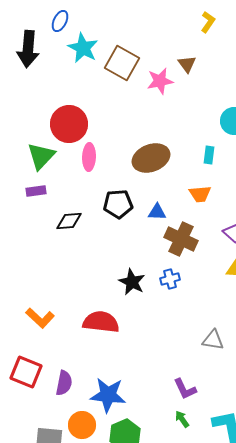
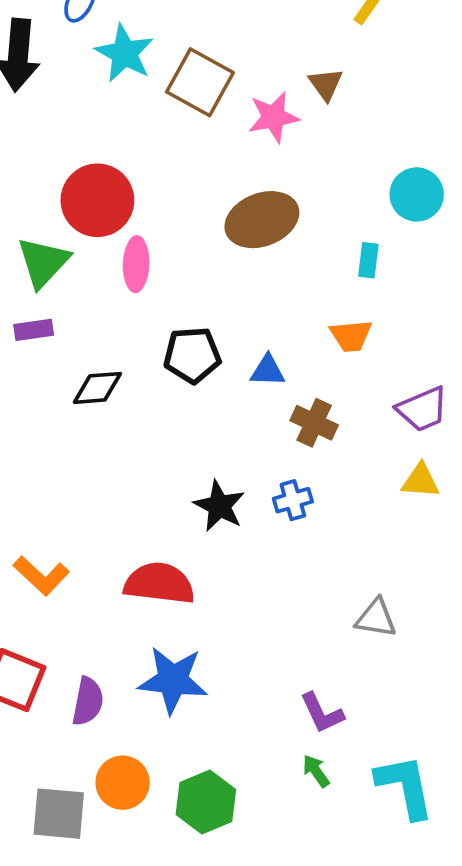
brown ellipse: (151, 158) -> (262, 220), moved
brown cross: (181, 239) -> (314, 423), size x0.7
blue star: (108, 395) -> (173, 680), moved

